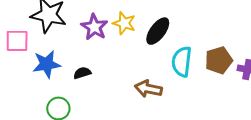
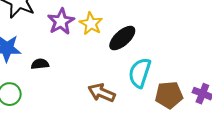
brown pentagon: (219, 60) -> (169, 95), moved

